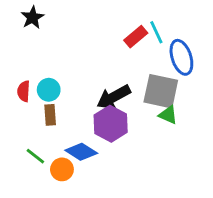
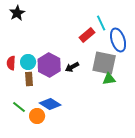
red rectangle: (136, 37) -> (87, 35), moved
black arrow: (114, 97) -> (72, 67), size x0.6
green triangle: (168, 115) -> (109, 79), turned -32
purple hexagon: (111, 124) -> (49, 65), moved

